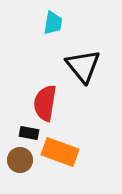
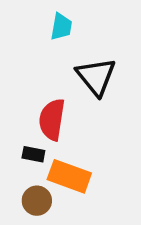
brown circle: (20, 160) -> (37, 201), moved

